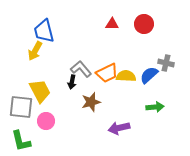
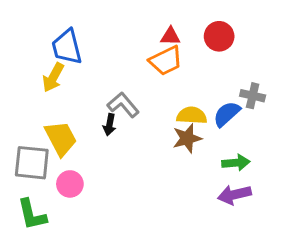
orange trapezoid: (107, 73) -> (166, 61), moved
brown star: (91, 102) -> (187, 138), moved
purple arrow: (119, 128) -> (234, 195), moved

